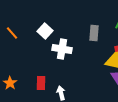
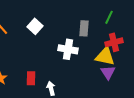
white cross: (62, 49) -> (68, 49), moved

